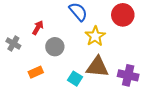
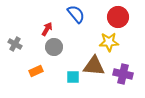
red arrow: (38, 28) -> (47, 29), moved
yellow star: (95, 36) -> (109, 42), moved, turned 30
cyan square: (75, 79) -> (73, 77), turned -32

